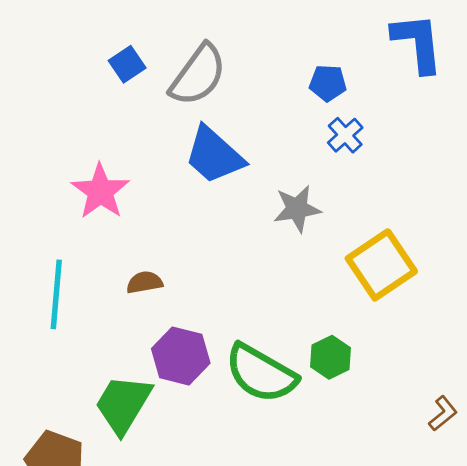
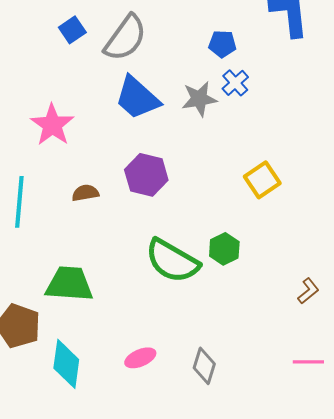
gray star: (297, 209) -> (199, 99), moved
yellow square: (381, 265) -> (262, 180), size x0.7
purple hexagon: (181, 356) -> (146, 175), moved
green trapezoid: (123, 404) -> (69, 284), turned 63

